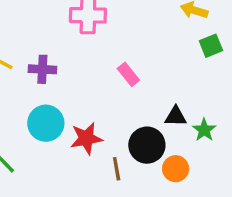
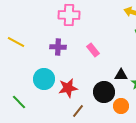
purple cross: (42, 69) -> (58, 47), moved
brown line: (117, 169) -> (78, 111), moved, turned 48

